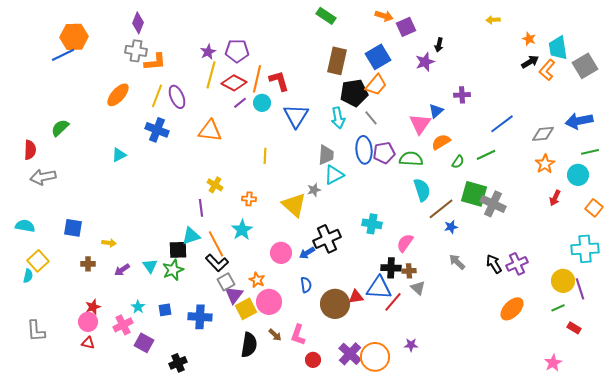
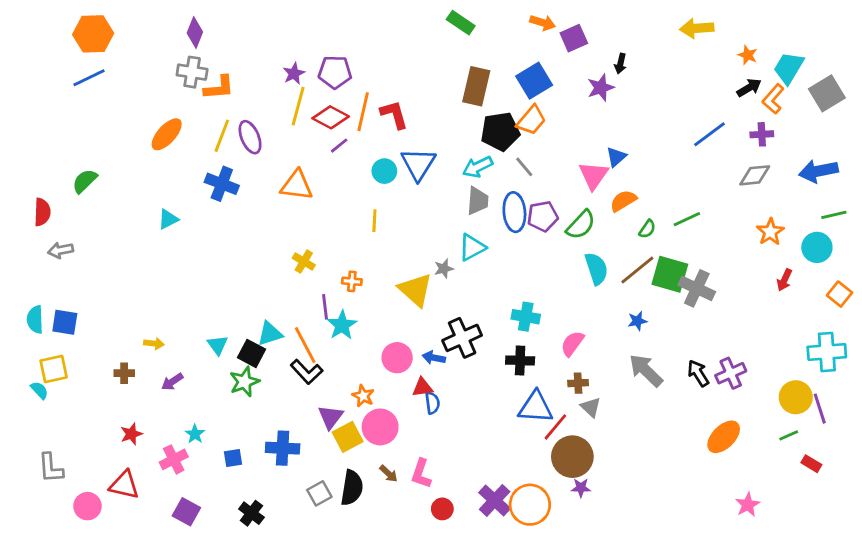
yellow arrow: (493, 20) -> (697, 28), size x1.6
orange hexagon: (74, 37) -> (93, 34), moved
cyan trapezoid: (558, 48) -> (789, 68), turned 40
purple cross: (462, 95) -> (762, 134), moved
cyan circle: (262, 103) -> (384, 171), moved
cyan arrow: (338, 118) -> (478, 167), turned 75
blue line: (502, 124) -> (709, 134), moved
gray diamond: (543, 134) -> (755, 175), moved
gray trapezoid: (326, 155) -> (478, 201), moved
green semicircle: (411, 159) -> (581, 225), turned 130
gray arrow: (43, 177) -> (61, 250), size x0.7
purple line: (201, 208) -> (325, 307), moved
brown line: (441, 209) -> (637, 270), moved
cyan semicircle: (25, 226) -> (35, 320), turned -102
blue square: (73, 228) -> (65, 322), moved
black square: (178, 250) -> (251, 353), turned 30
blue arrow: (307, 253) -> (434, 358), turned 42
yellow square: (38, 261) -> (54, 369), turned 30
gray arrow: (457, 262) -> (646, 370), size x1.5
cyan triangle: (150, 266) -> (218, 345), moved
black cross: (391, 268) -> (520, 360), moved
cyan semicircle: (28, 276) -> (39, 390), turned -56
gray square: (226, 282) -> (319, 493), moved
red triangle: (356, 297) -> (423, 387), moved
brown circle: (335, 304) -> (572, 457), moved
blue square: (165, 310) -> (233, 458), moved
pink circle: (88, 322) -> (87, 506), moved
red triangle: (88, 343) -> (124, 485), size x1.6
purple square: (144, 343) -> (186, 512), moved
black cross: (178, 363) -> (251, 513), turned -30
pink star: (553, 363) -> (748, 505), moved

